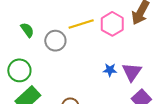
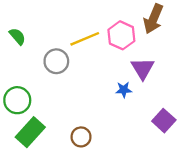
green semicircle: (27, 30) -> (17, 36), moved
purple triangle: (132, 72) -> (143, 68), moved

